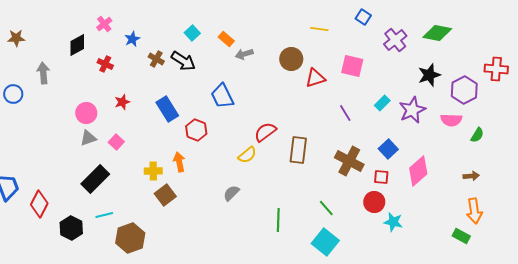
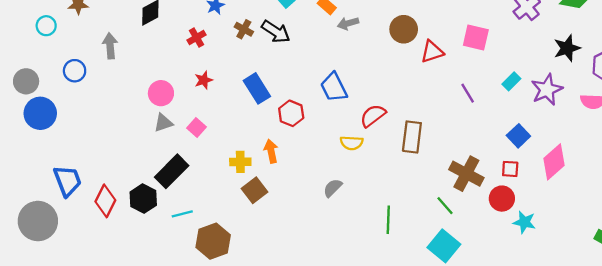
red cross: (105, 64) -> (196, 38), moved, turned 35
blue trapezoid: (222, 96) -> (334, 87), moved
yellow semicircle: (247, 155) -> (352, 143), turned 42
brown cross: (349, 161) -> (466, 174), moved
black hexagon: (71, 228) -> (143, 199), moved

